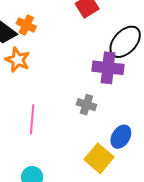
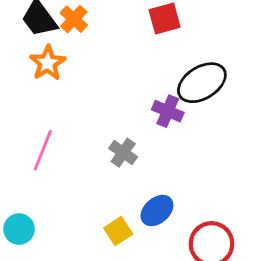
purple cross: (108, 68) -> (168, 111), size x0.7
yellow square: (99, 158) -> (118, 231), size x0.7

